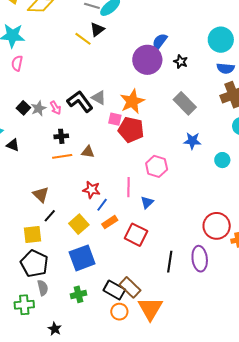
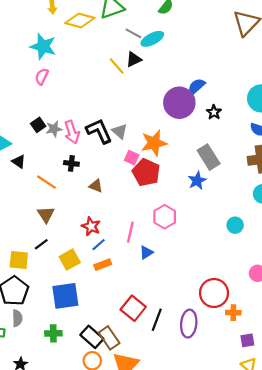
pink arrow: (56, 108) -> (72, 132), size x1.5
blue star: (192, 141) -> (197, 181), moved, turned 30
orange line: (62, 156) -> (46, 182), moved, turned 30
brown triangle: (41, 195) -> (46, 215), moved
red square: (136, 235) -> (133, 308), moved

